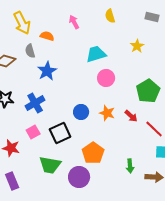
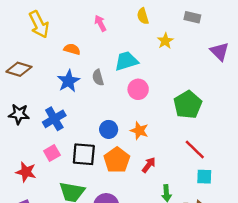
orange semicircle: (47, 36) -> (72, 49), moved
yellow star: (137, 46) -> (165, 41), moved
gray semicircle: (30, 51) -> (98, 78), moved
red arrow: (131, 116) -> (149, 165), moved, turned -96
black square: (60, 133) -> (84, 154), turned 30
orange pentagon: (93, 153) -> (117, 160), moved

